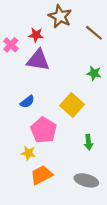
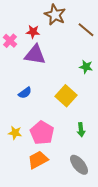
pink pentagon: (44, 130) -> (42, 133), moved
yellow star: (28, 153) -> (15, 133), moved
gray ellipse: (86, 180) -> (79, 165), turned 35

